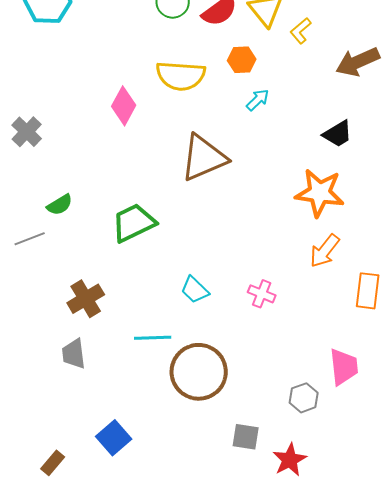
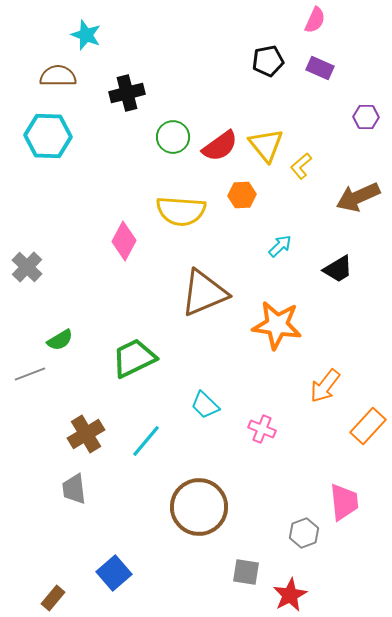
cyan arrow: (258, 100) -> (280, 246), moved
orange star: (320, 193) -> (277, 325), moved
cyan trapezoid: (195, 290) -> (205, 405), moved
orange rectangle: (368, 291) -> (368, 426), turned 36
cyan line: (153, 338) -> (146, 441), moved, turned -48

